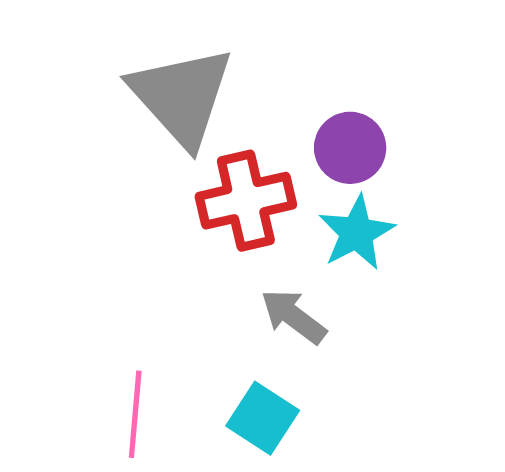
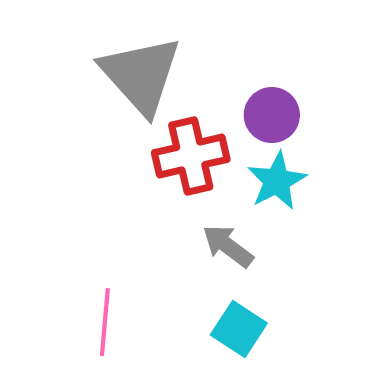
cyan square: (263, 418) -> (239, 329), moved

